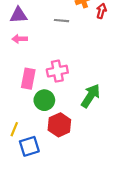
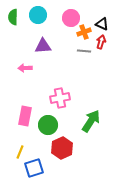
purple triangle: (19, 15) -> (43, 46), moved
gray line: (62, 21) -> (84, 51), moved
pink rectangle: (28, 79) -> (25, 116), moved

